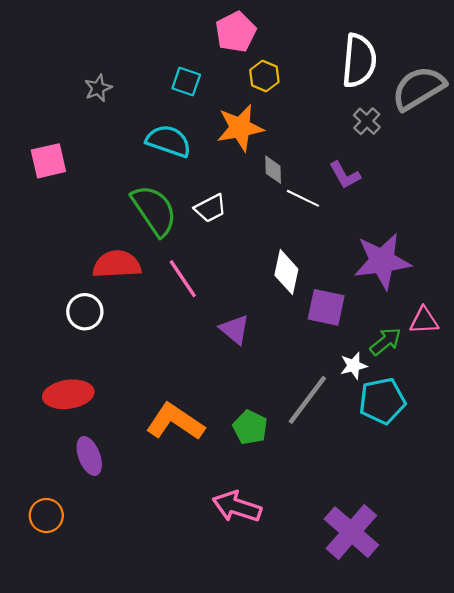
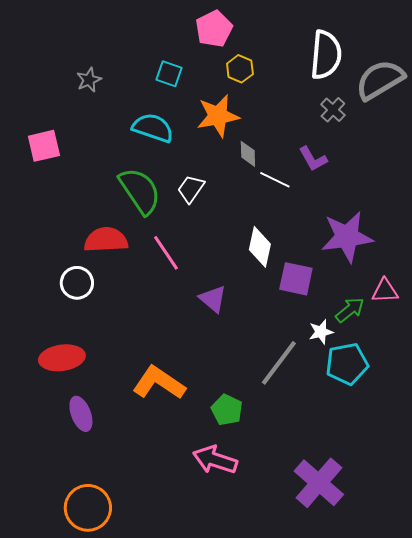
white trapezoid: (210, 208) -> (191, 189), turned 152
green pentagon: (250, 427) -> (227, 410), moved
orange circle: (46, 516) -> (88, 508), moved, size x1.5

